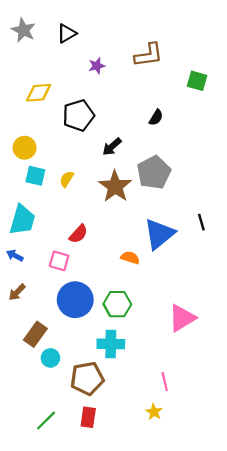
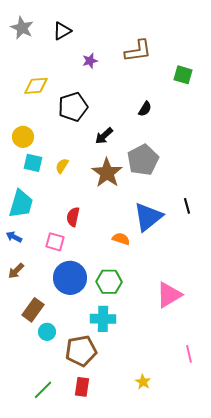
red semicircle: (78, 234) -> (73, 217), turned 150
pink line: (165, 382) -> (189, 354), moved

